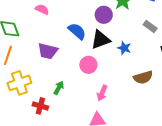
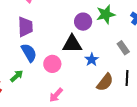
blue semicircle: (77, 31) -> (29, 53), moved
purple trapezoid: (48, 51) -> (25, 27), moved, turned -125
brown semicircle: (143, 77) -> (105, 82), moved, turned -54

